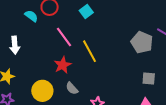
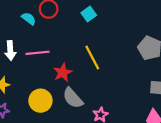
pink line: (64, 37) -> (38, 53), moved, turned -60
gray semicircle: (72, 88) -> (73, 98), size x1.5

